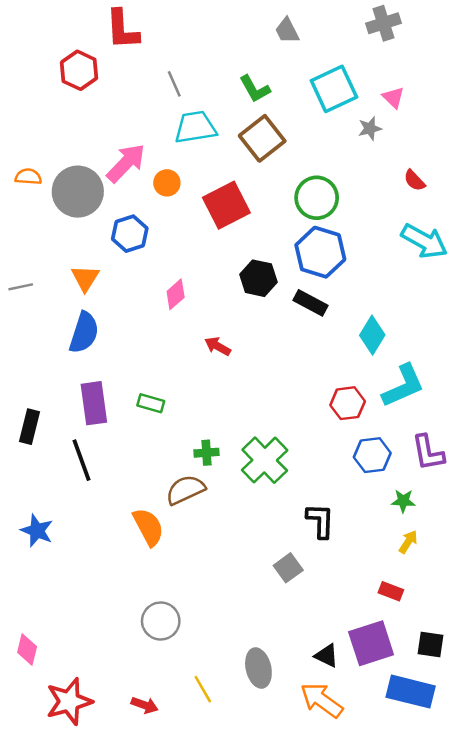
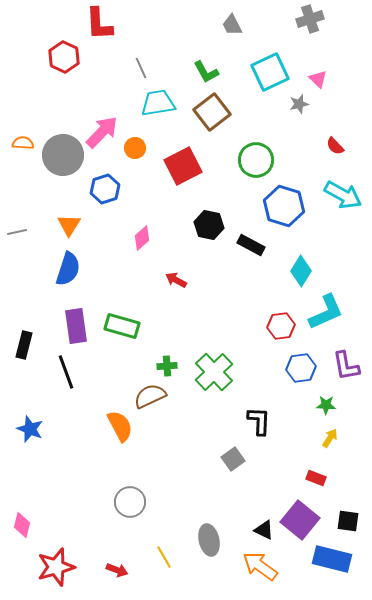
blue hexagon: (320, 252) -> (284, 206), moved
green rectangle: (151, 403) -> (122, 326), size x1.6
purple square: (371, 643) -> (300, 520), turned -33

